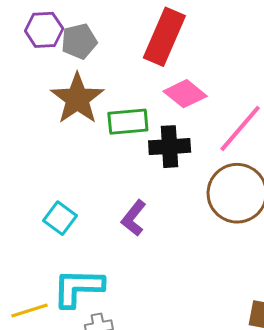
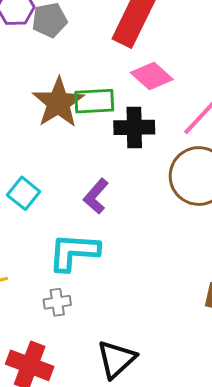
brown star: (77, 99) -> (58, 103), moved
cyan L-shape: (78, 288) -> (74, 252), moved

